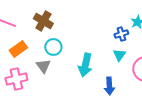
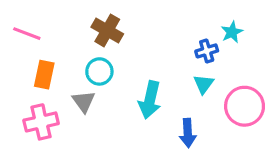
brown cross: (43, 21) -> (107, 30), moved
orange rectangle: (18, 49) -> (44, 75), turned -42

